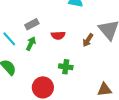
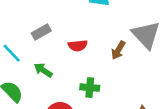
green arrow: (31, 44) -> (43, 70), moved, turned -80

